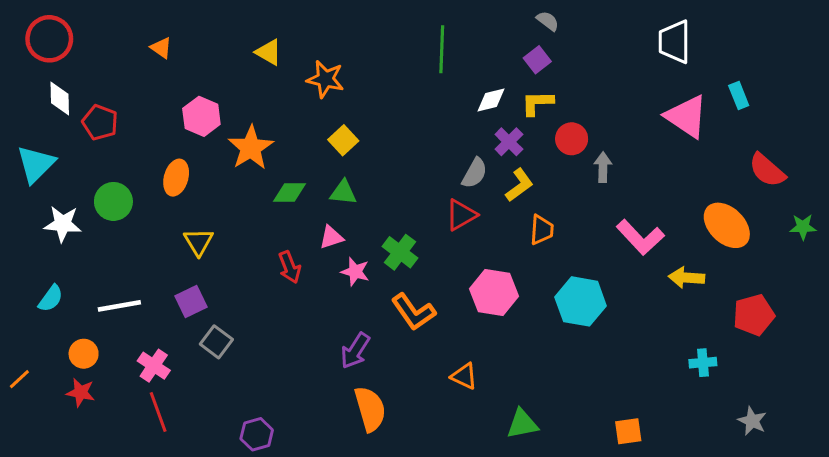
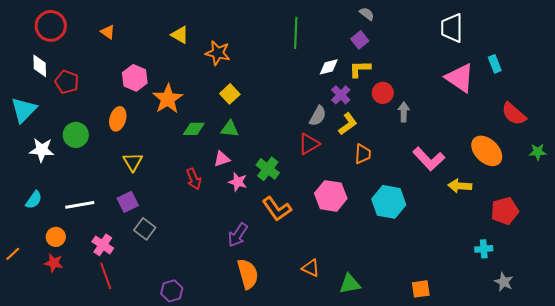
red circle: (49, 39) -> (51, 26), moved
cyan cross: (703, 363) -> (484, 249), moved
orange triangle: (464, 376) -> (311, 268), moved

